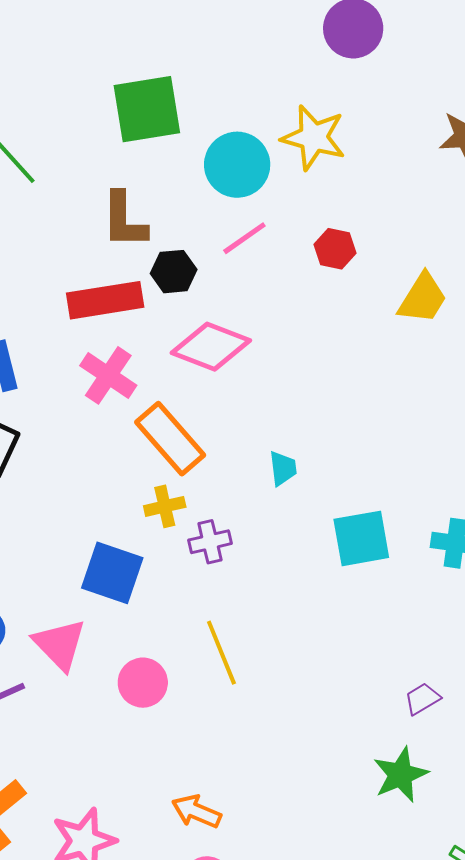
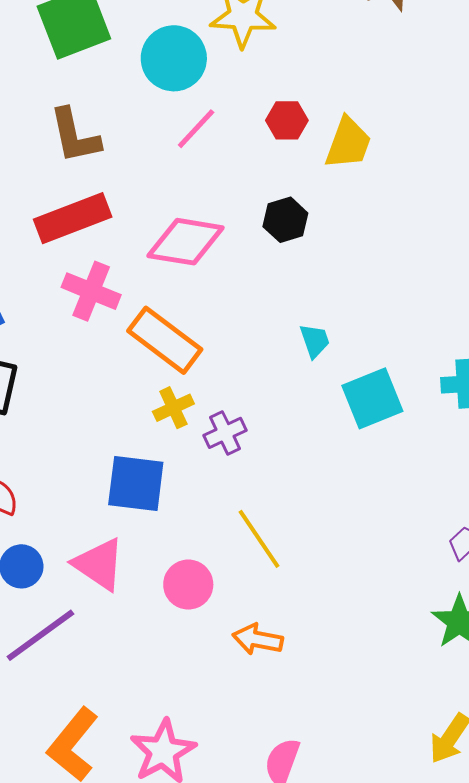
black hexagon: (174, 272) -> (285, 220), moved
yellow trapezoid: (423, 298) -> (348, 143), moved
cyan trapezoid: (283, 468) -> (315, 341), moved
orange arrow: (196, 811) -> (258, 639), moved

